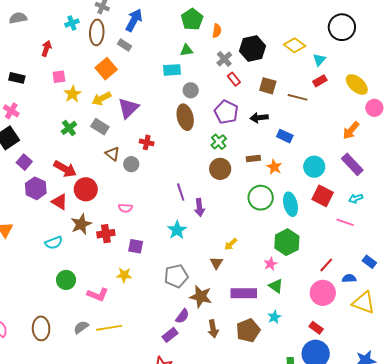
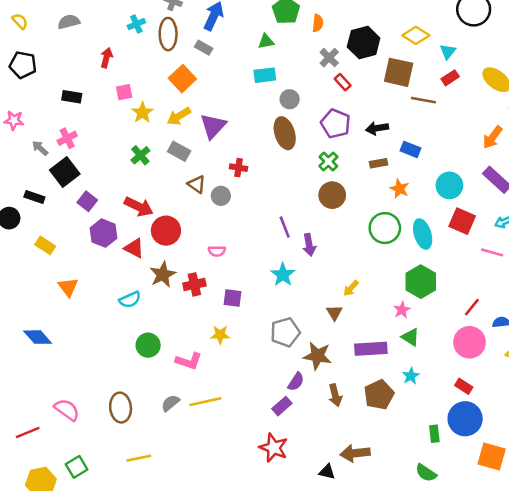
green triangle: (186, 50) -> (266, 41), moved
brown square: (268, 86) -> (399, 72), moved, size x1.4
pink cross: (11, 111) -> (67, 138), turned 35
brown rectangle: (253, 159) -> (378, 163), moved

